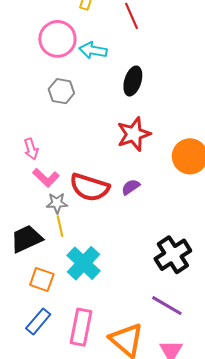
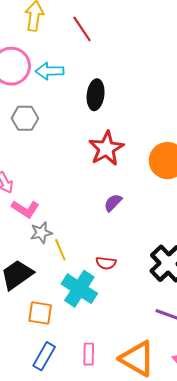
red semicircle: (90, 187) -> (106, 263), moved, size x0.5
yellow line: (60, 226) -> (60, 250), moved
pink rectangle: (81, 327) -> (89, 354), size x0.6

